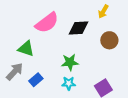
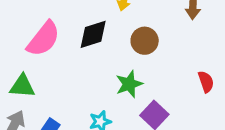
green star: (70, 62) -> (129, 84), moved

